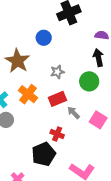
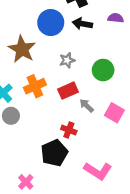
blue circle: (44, 38) -> (51, 23), size x1.5
black arrow: (98, 58) -> (82, 24), moved, turned -66
orange cross: (28, 94) -> (35, 86), turned 30

